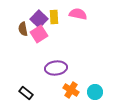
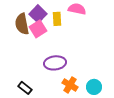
yellow rectangle: (54, 17) -> (57, 19), moved
brown semicircle: (23, 29) -> (22, 24), size x1.5

